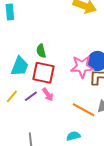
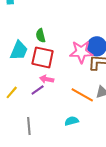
pink arrow: (48, 94) -> (47, 79), turned 136
yellow line: (12, 96) -> (12, 92), moved
purple line: (31, 96) -> (38, 90), moved

